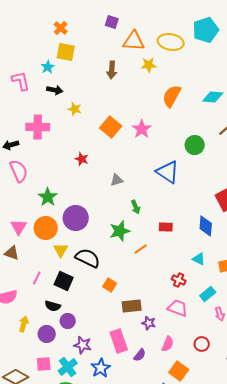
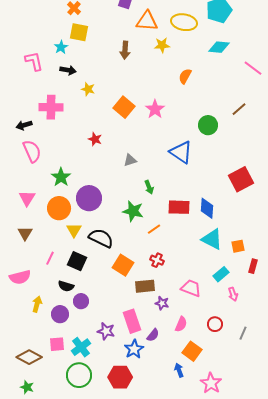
orange semicircle: (172, 96) -> (185, 76), size x0.7
cyan diamond: (213, 97) -> (219, 47), moved
blue diamond: (206, 226) -> (207, 208), moved
pink triangle: (19, 227) -> (27, 198), moved
red rectangle: (166, 227) -> (179, 207), size x1.5
green star: (120, 231) -> (133, 211), turned 30
brown triangle: (12, 253) -> (25, 233), turned 42
cyan triangle: (199, 259) -> (212, 239), size x1.6
red cross: (179, 280) -> (157, 260), moved
orange square: (110, 285) -> (123, 265), size x1.5
purple star: (83, 345) -> (106, 331), moved
blue star: (101, 368) -> (134, 349), moved

